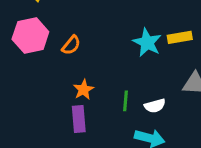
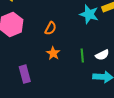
orange semicircle: (71, 45) -> (50, 28), moved
purple rectangle: (79, 119) -> (25, 74), moved

